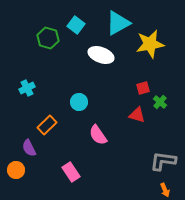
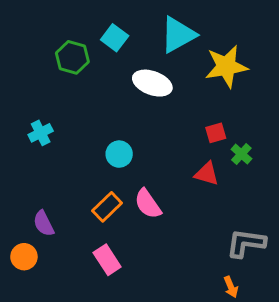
orange rectangle: (47, 125) -> (107, 207), moved
orange arrow: (165, 190) -> (231, 287), moved

